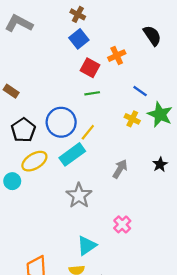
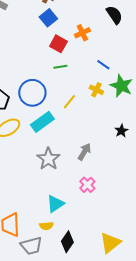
yellow line: (88, 132) -> (69, 102), moved
gray arrow: (120, 169) -> (84, 152), moved

